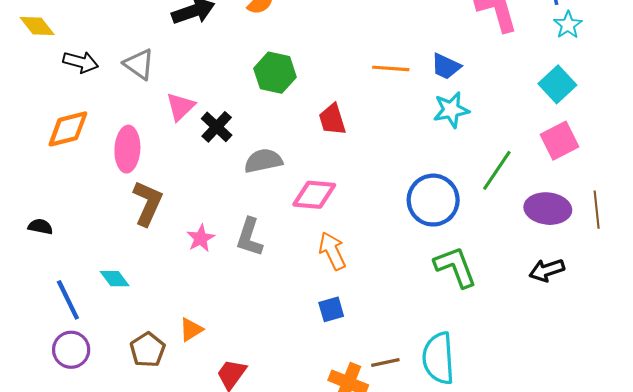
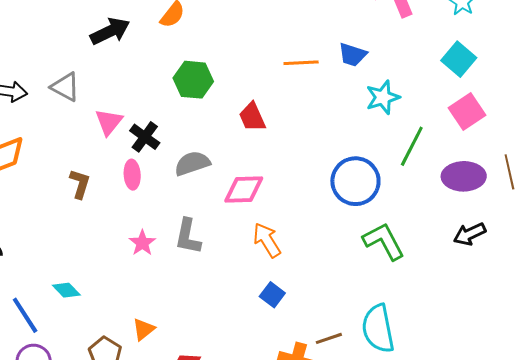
cyan star: (451, 110) -> (383, 97), moved
pink ellipse: (127, 149) -> (132, 175), moved, size x0.7
brown L-shape: (148, 203) -> (80, 184), moved, size x0.7
blue square: (331, 309) -> (272, 295), turned -30

